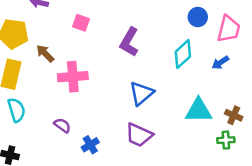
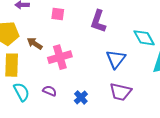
cyan diamond: (183, 54) -> (144, 38), moved, turned -65
purple semicircle: (62, 125) -> (50, 91), moved
blue cross: (90, 145) -> (81, 97), moved

